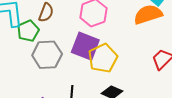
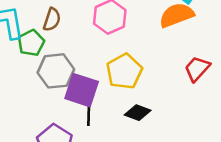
purple square: (85, 46) -> (82, 90), moved

